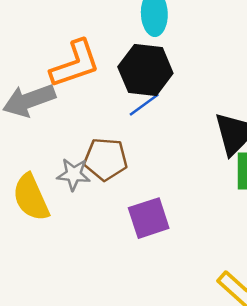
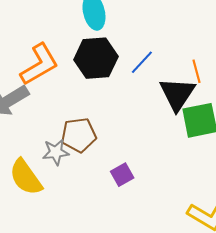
blue line: (144, 105) -> (142, 62), moved
purple square: (149, 218) -> (122, 175), size x0.7

